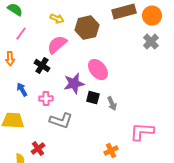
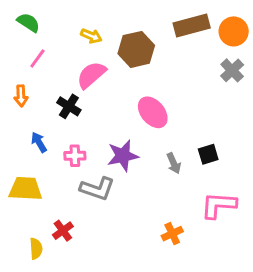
purple star: (74, 84) -> (123, 156), moved
black square: (93, 98) -> (208, 154), moved, turned -32

